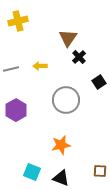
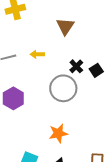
black cross: (79, 57) -> (76, 66), moved

